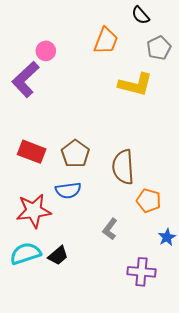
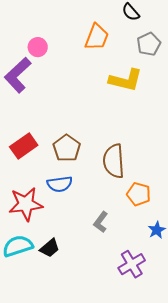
red rectangle: (32, 152) -> (24, 146), turned -56
purple cross: (141, 272) -> (132, 264), turned -36

